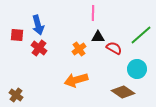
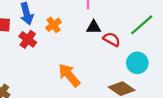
orange cross: (79, 49) -> (53, 25), moved
orange arrow: (76, 80) -> (69, 75), turned 65

